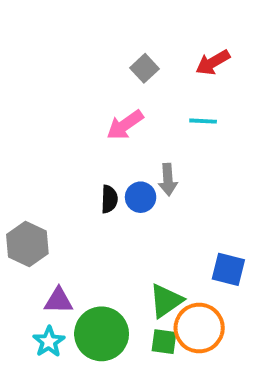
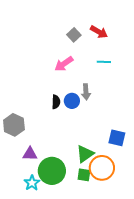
red arrow: (213, 62) -> (99, 32), moved, turned -120
cyan star: (49, 342) -> (32, 183), moved

